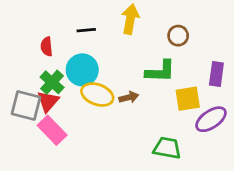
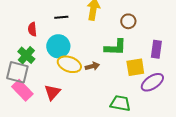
green cross: (52, 82) -> (26, 55), moved
red triangle: (48, 101) -> (52, 92), moved
pink rectangle: (52, 130) -> (22, 90), moved

